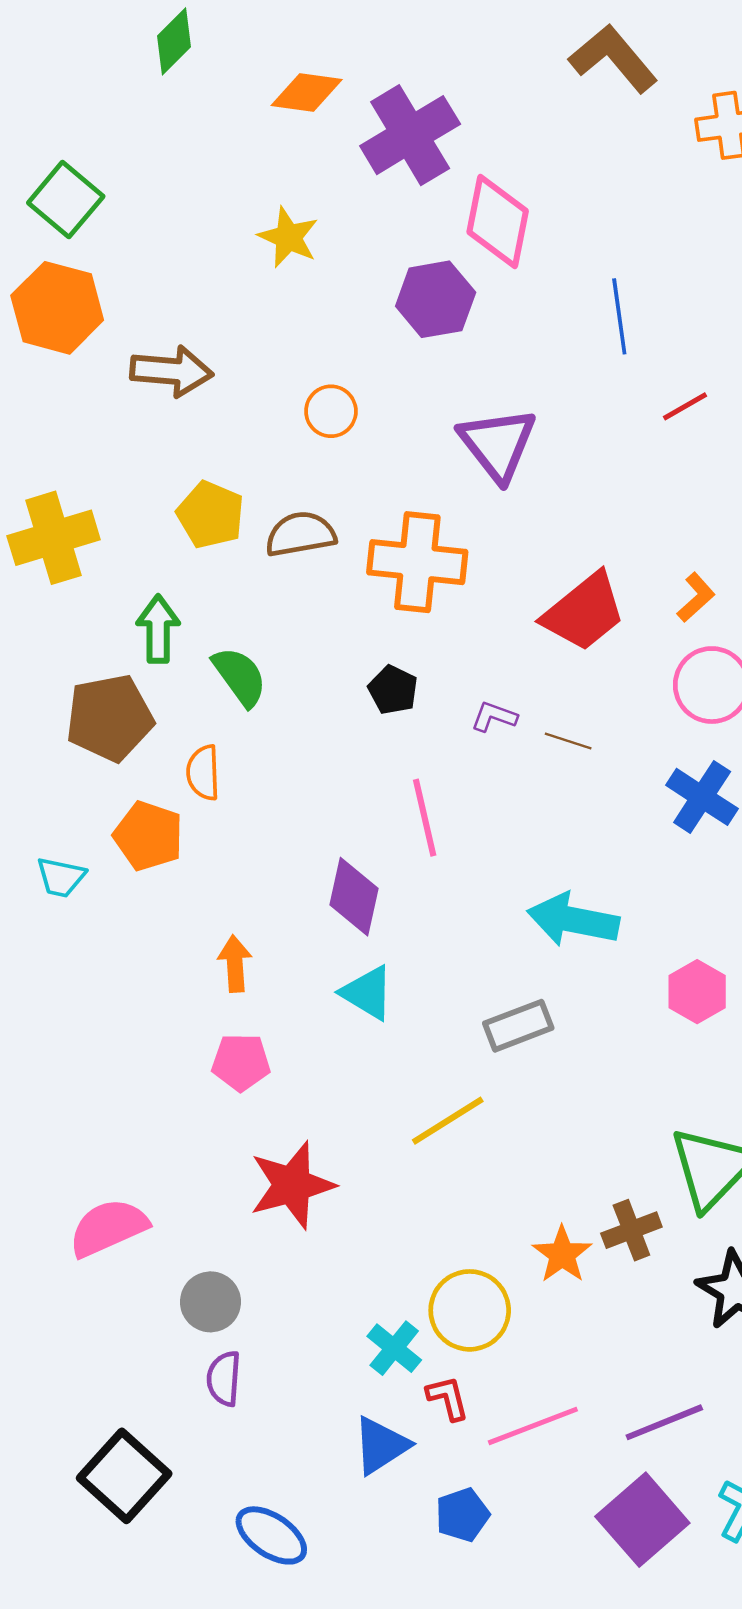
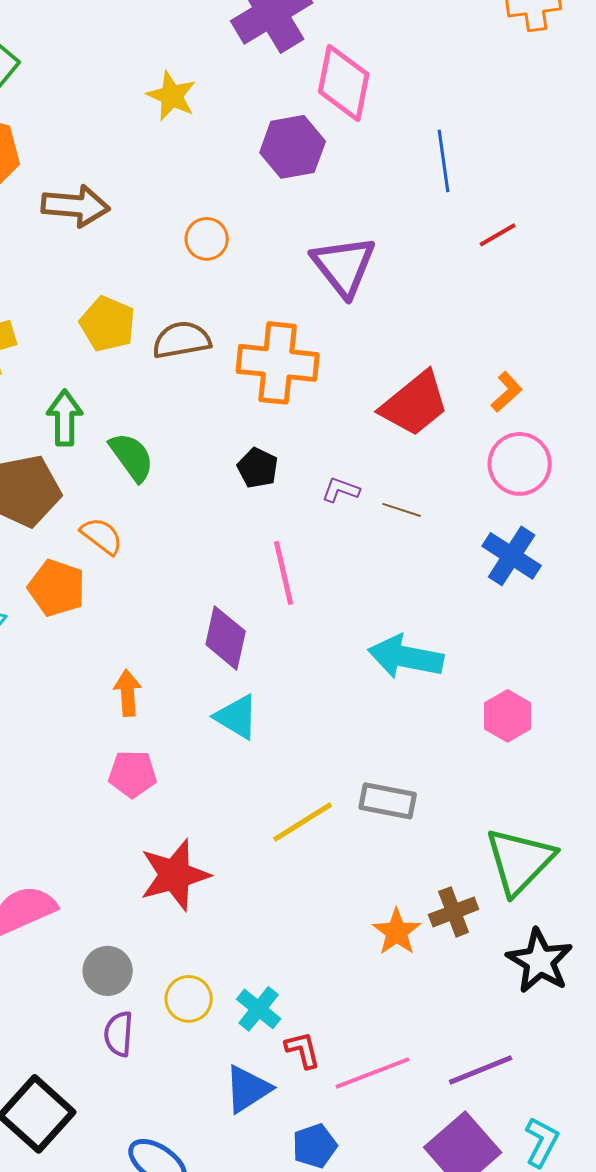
orange semicircle: (203, 773) -> (102, 536), turned 129
gray rectangle: (518, 1026) -> (388, 801), moved, turned 32
yellow circle: (470, 1310) -> (189, 999), moved, size x0.7

